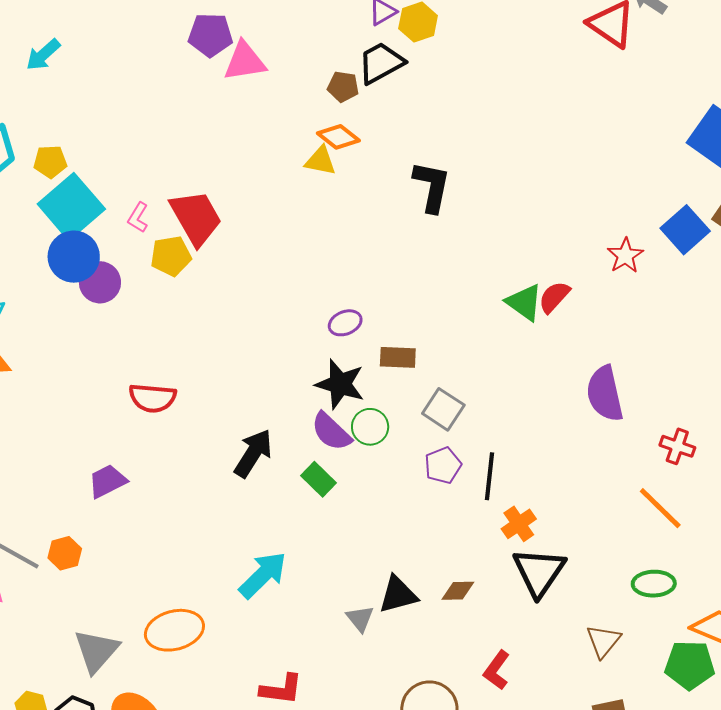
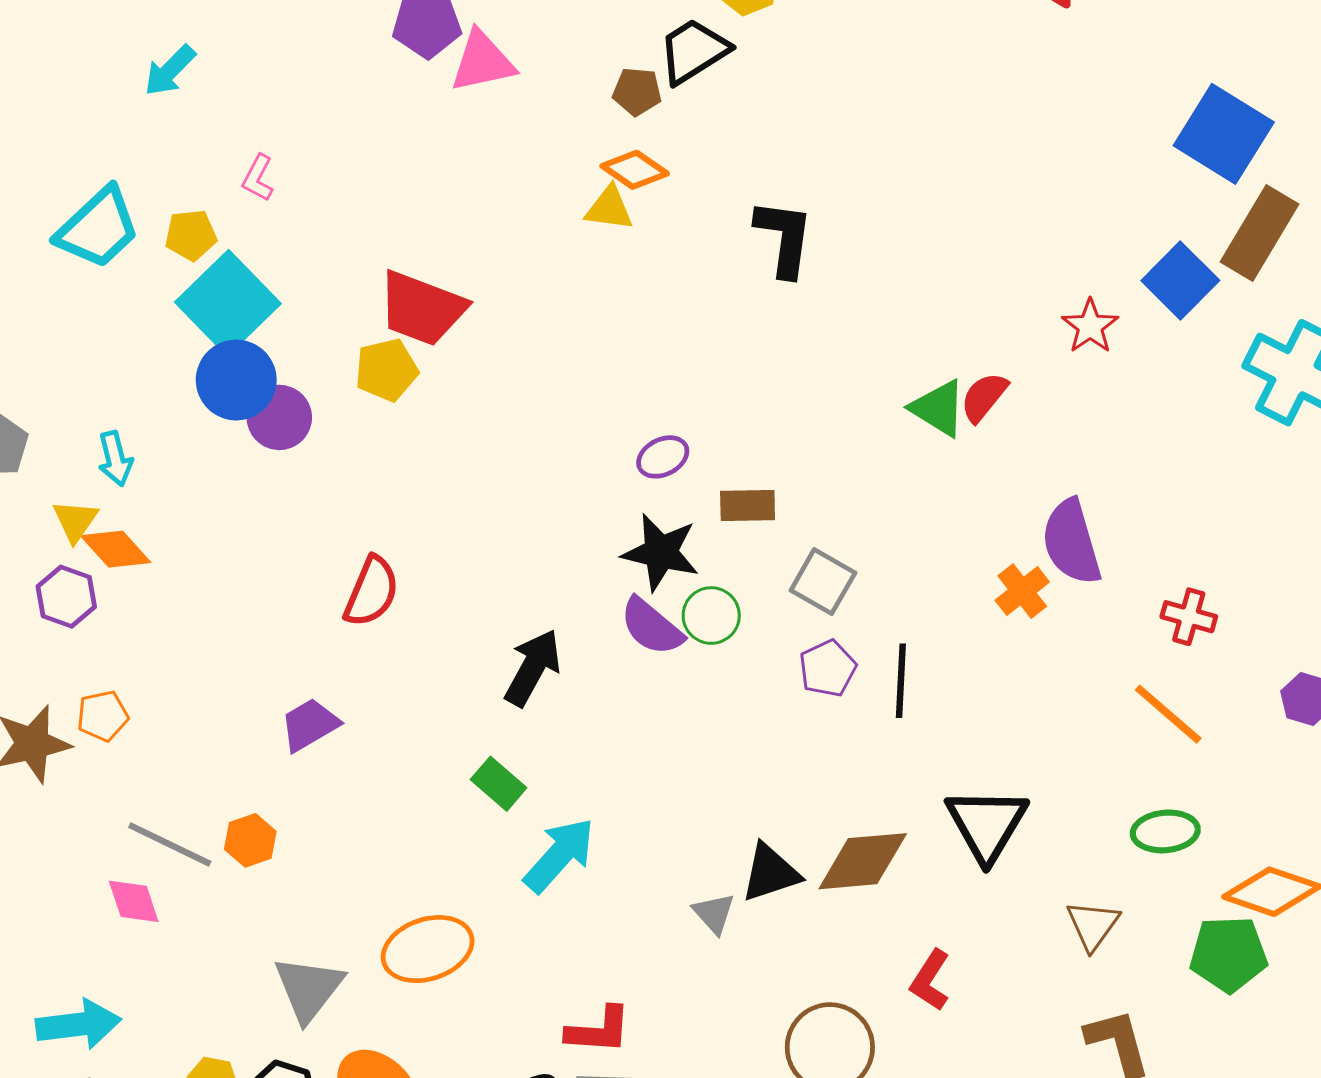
pink L-shape: (138, 217) -> (258, 178), moved
red trapezoid: (196, 218) -> (422, 308), turned 144
red semicircle: (152, 398) -> (372, 592), turned -69
green rectangle: (318, 479) -> (499, 784), moved
orange cross: (519, 524) -> (1022, 591), moved
brown diamond: (458, 591) -> (863, 861), size x1.8

